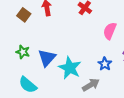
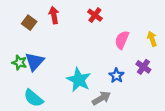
green star: (23, 52) -> (19, 63), moved
blue triangle: (47, 58) -> (35, 61), moved

